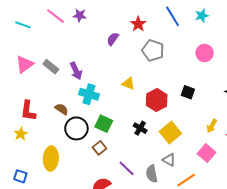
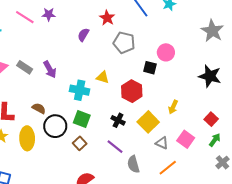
pink circle: (205, 53) -> (166, 52), moved
black square: (188, 92) -> (150, 68), moved
cyan cross: (89, 94) -> (80, 90), moved
yellow arrow: (212, 126) -> (173, 107), moved
yellow ellipse: (51, 158) -> (27, 138), moved
gray triangle: (169, 160) -> (162, 143), moved
purple line: (127, 168) -> (115, 147), moved

